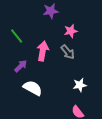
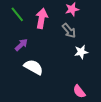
pink arrow: (43, 51) -> (42, 18), moved
white star: (80, 85) -> (81, 52), moved

